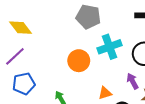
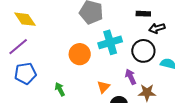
orange triangle: (105, 93) -> (103, 87), turned -32

